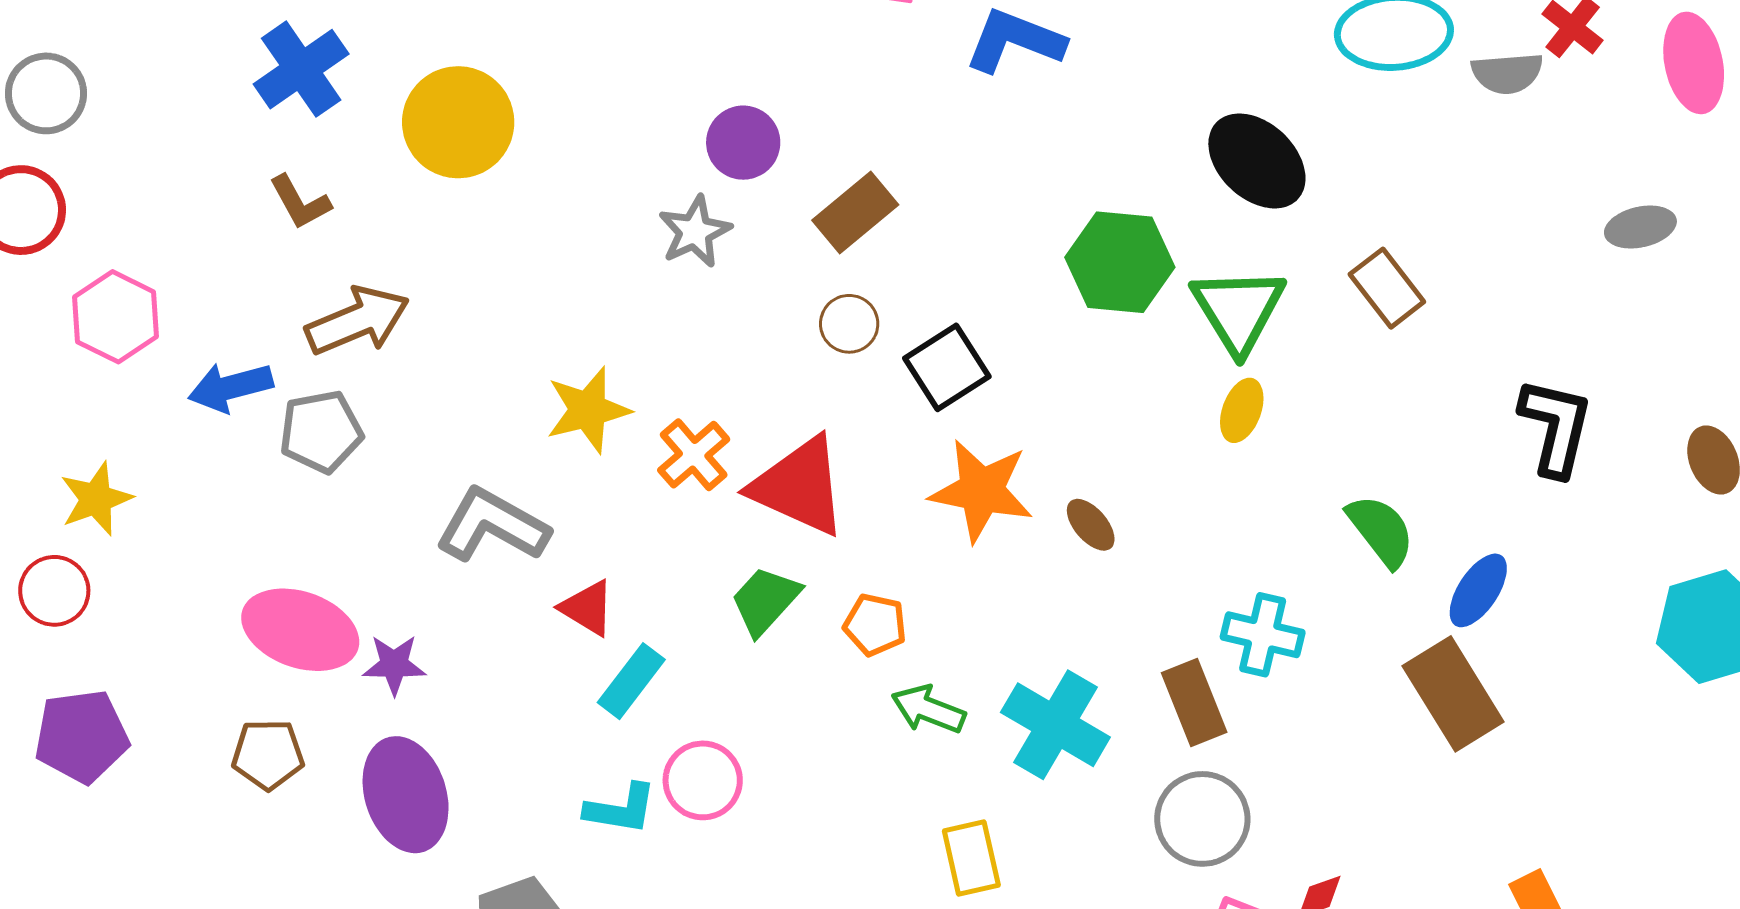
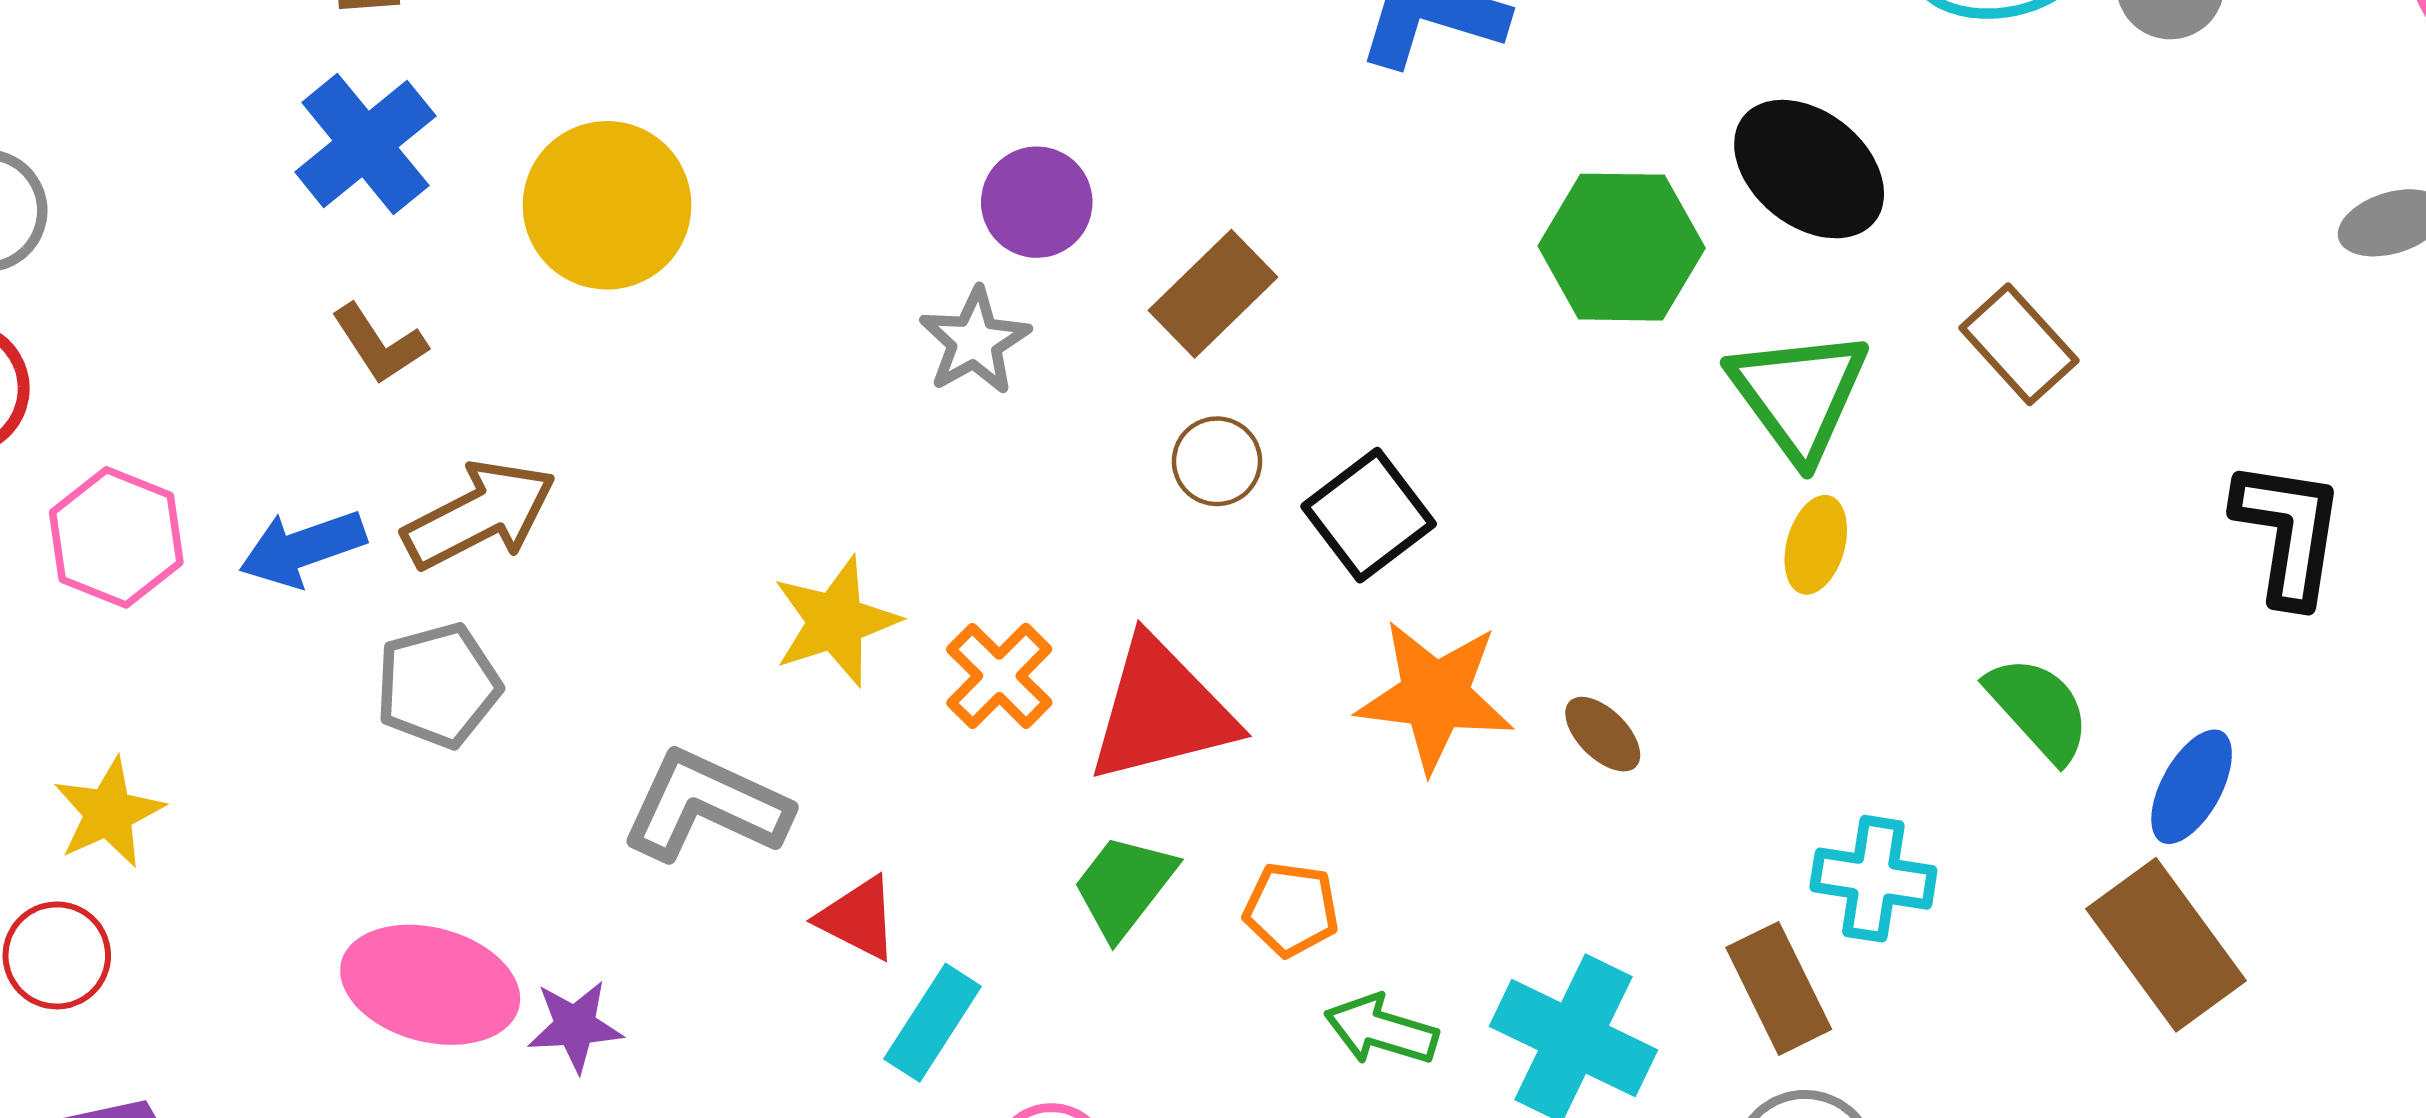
green hexagon: (1120, 262) -> (1622, 247), moved
blue arrow: (231, 387) -> (302, 548), moved
red triangle: (799, 486) -> (1161, 711), turned -34

